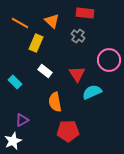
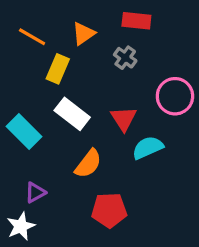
orange triangle: (52, 21) -> (83, 34), turned 42
white rectangle: (45, 71) -> (72, 114), size x1.5
cyan rectangle: (15, 82) -> (24, 132), size x1.5
orange semicircle: (55, 102) -> (88, 164), turned -132

